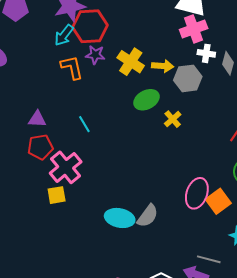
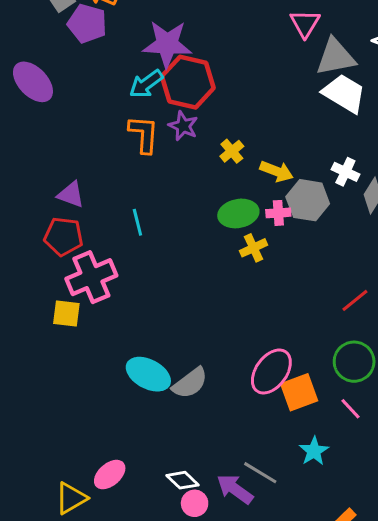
pink cross: (194, 29) -> (278, 213), moved, size x0.6
yellow cross: (131, 62) -> (232, 151), size x0.6
yellow cross: (173, 119) -> (253, 248), moved

